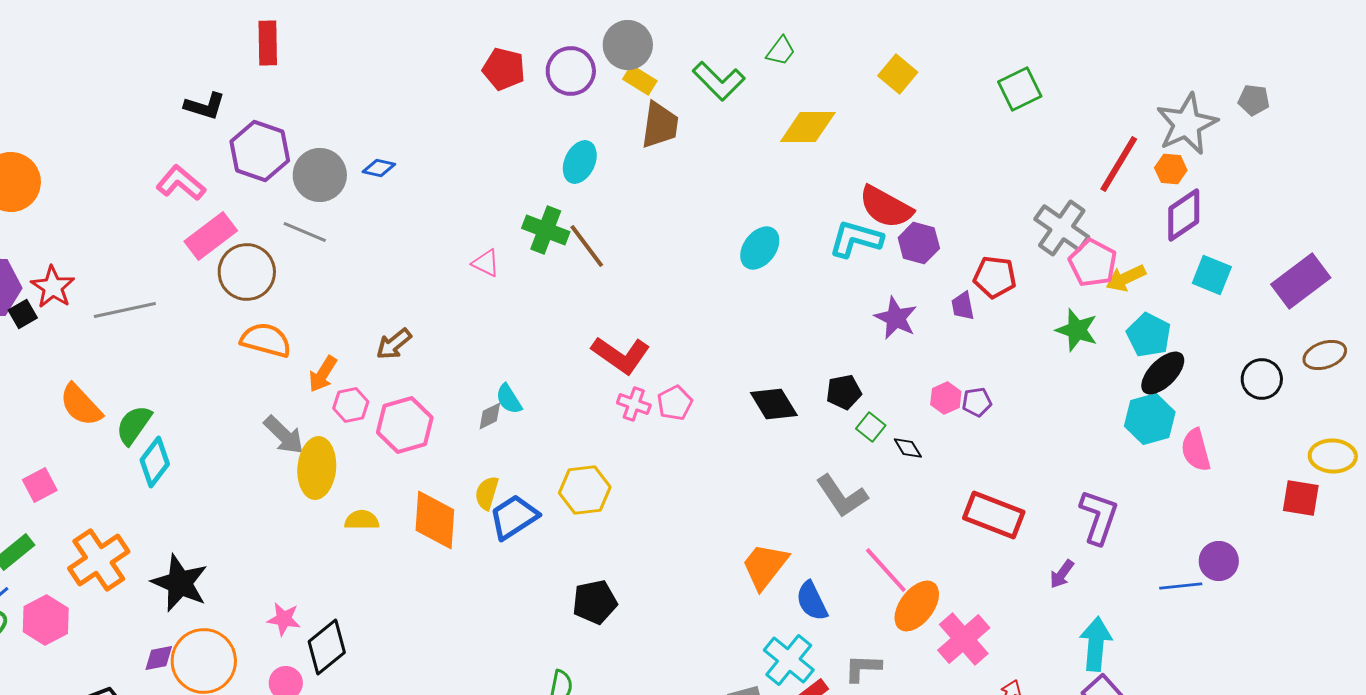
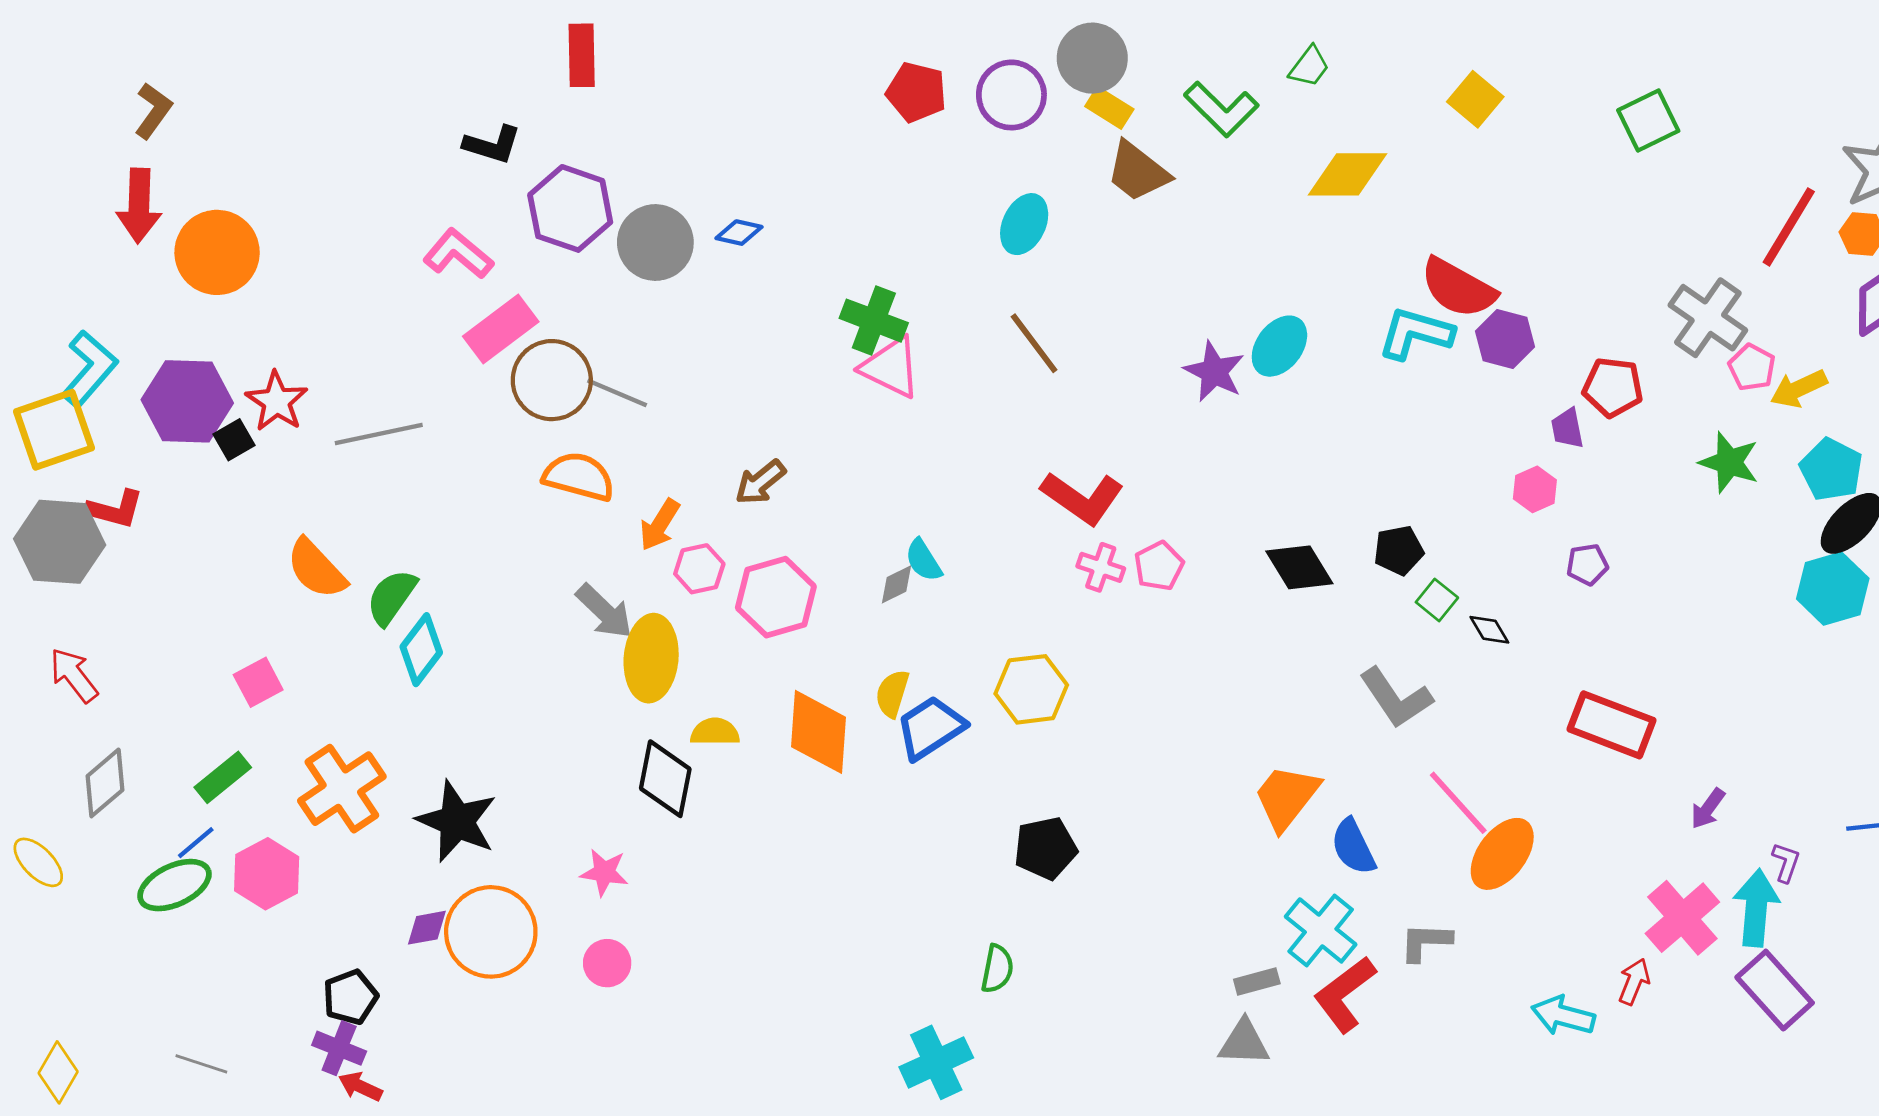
brown trapezoid: (660, 125) -> (1138, 172), turned 120
green cross: (546, 230) -> (874, 321), moved
gray line: (305, 232) -> (617, 393), moved
pink triangle: (486, 263) -> (891, 367), size x1.6
pink pentagon: (1093, 263) -> (1752, 367), size x0.7
purple star: (896, 318) -> (1214, 372), moved
pink hexagon: (946, 398) -> (1535, 489), moved
purple L-shape: (1099, 517) -> (1786, 862), moved, size x0.5
pink cross: (964, 639) -> (1682, 918), moved
black diamond: (327, 647) -> (665, 779), moved, turned -40

